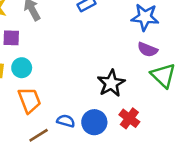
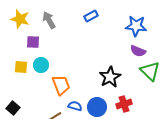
orange trapezoid: (29, 100) -> (61, 85), moved
red cross: (129, 118) -> (124, 104), turned 35

